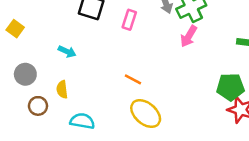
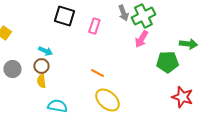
green pentagon: (230, 87) -> (167, 62), moved
brown circle: (38, 106) -> (41, 66), moved

